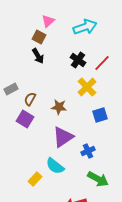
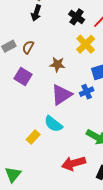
black arrow: (38, 56) -> (36, 13), turned 49
brown semicircle: (30, 99) -> (28, 47), moved
blue cross: (88, 151) -> (87, 92), moved

